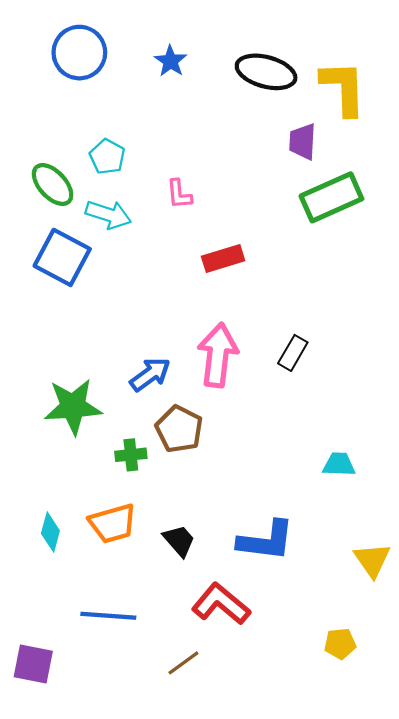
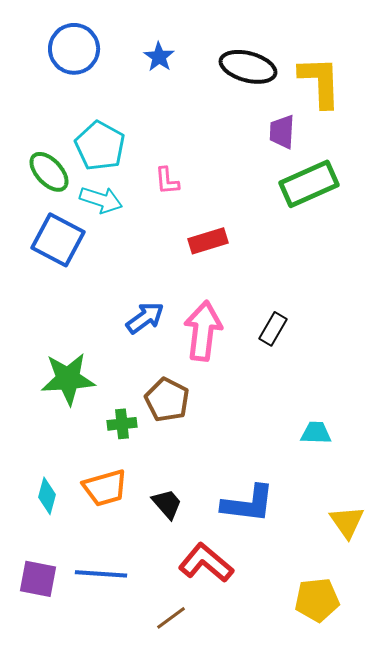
cyan pentagon: (107, 157) -> (100, 146), size x1.5
blue arrow: (150, 374) -> (145, 318), moved
yellow pentagon: (340, 644) -> (317, 600), size x1.5
purple square: (33, 664) -> (38, 579), moved

